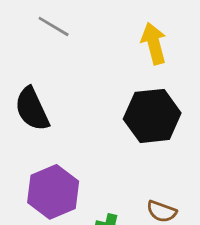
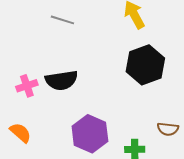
black semicircle: (32, 109) -> (61, 80), turned -60

